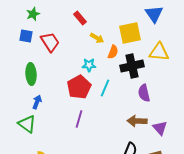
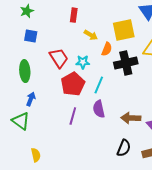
red rectangle: (80, 18) -> (74, 15), turned 48
blue square: (26, 36) -> (31, 36), moved
red trapezoid: (50, 42) -> (59, 58), moved
purple semicircle: (144, 93) -> (99, 109), moved

